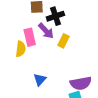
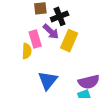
yellow rectangle: (64, 41) -> (69, 41), size x1.5
blue triangle: (40, 79) -> (48, 81), size x1.5

